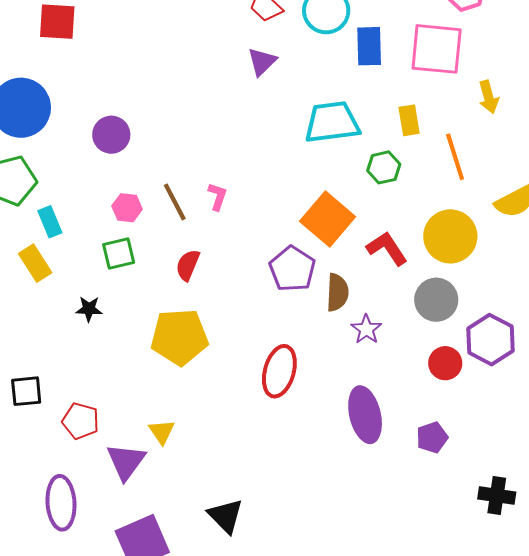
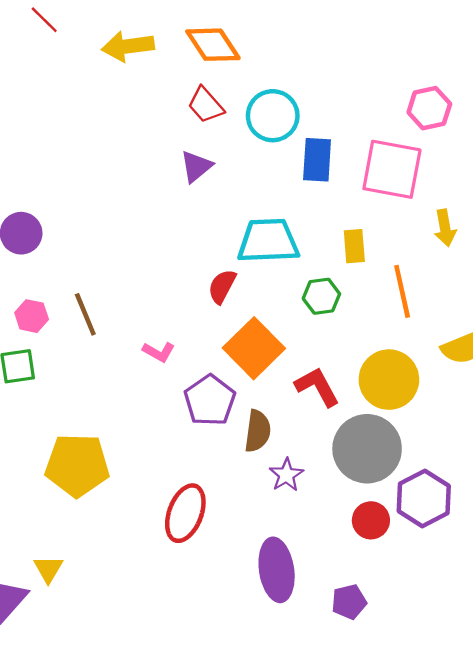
pink L-shape: (217, 197) -> (159, 352), moved, turned 96
red semicircle: (188, 265) -> (222, 286), moved
gray circle: (436, 300) -> (367, 449), size x1.4

